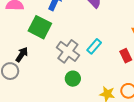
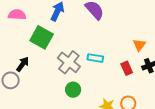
cyan rectangle: (94, 46) -> (95, 58), turned 56

